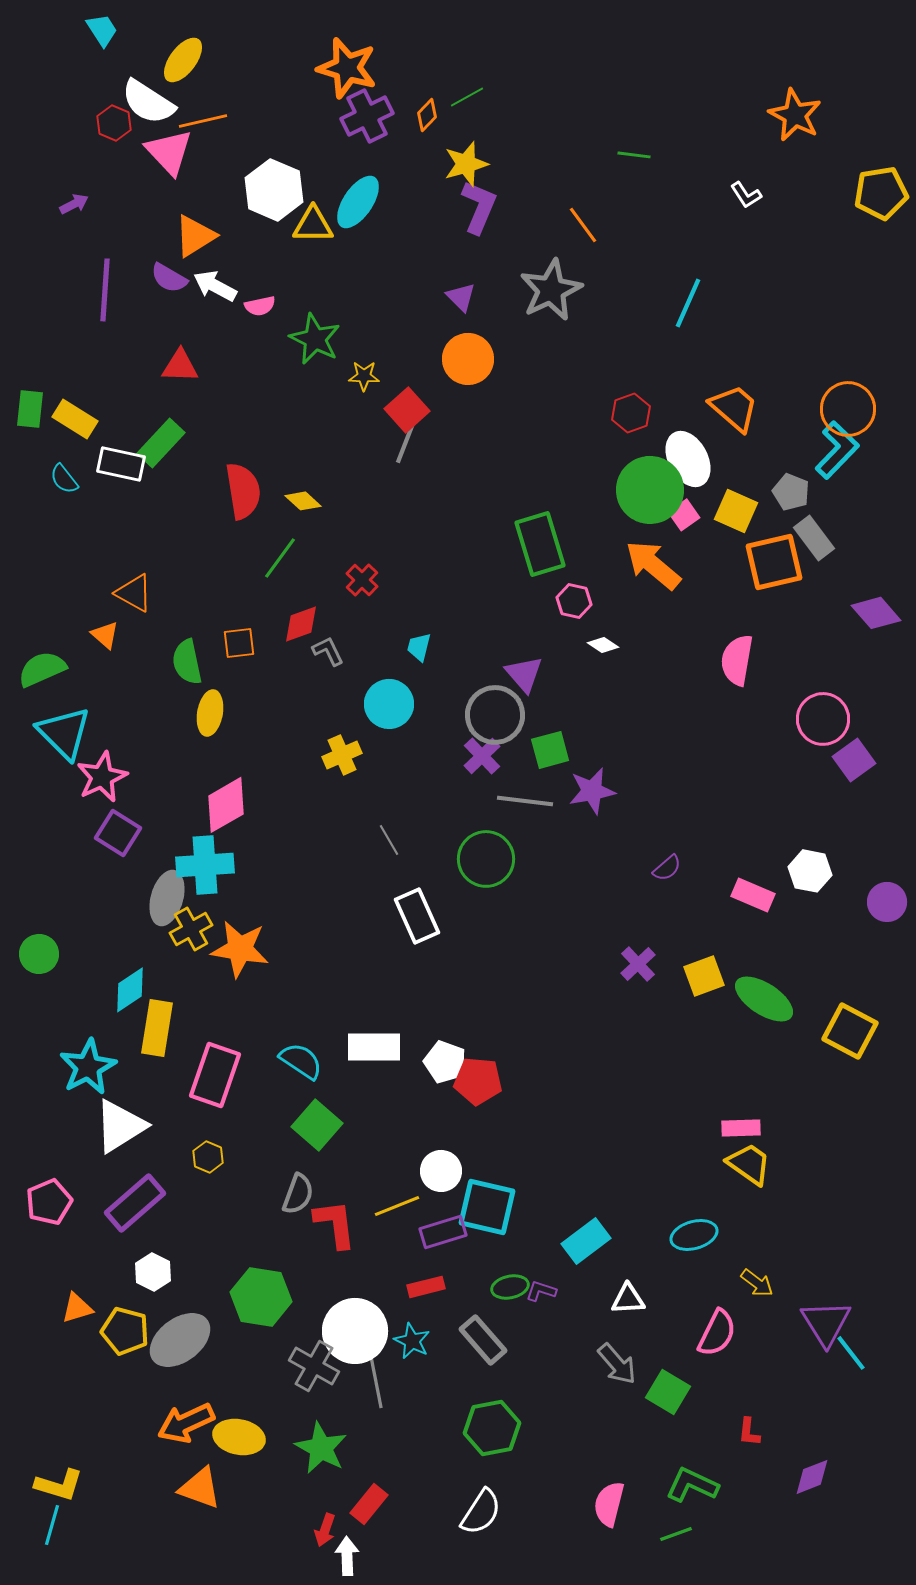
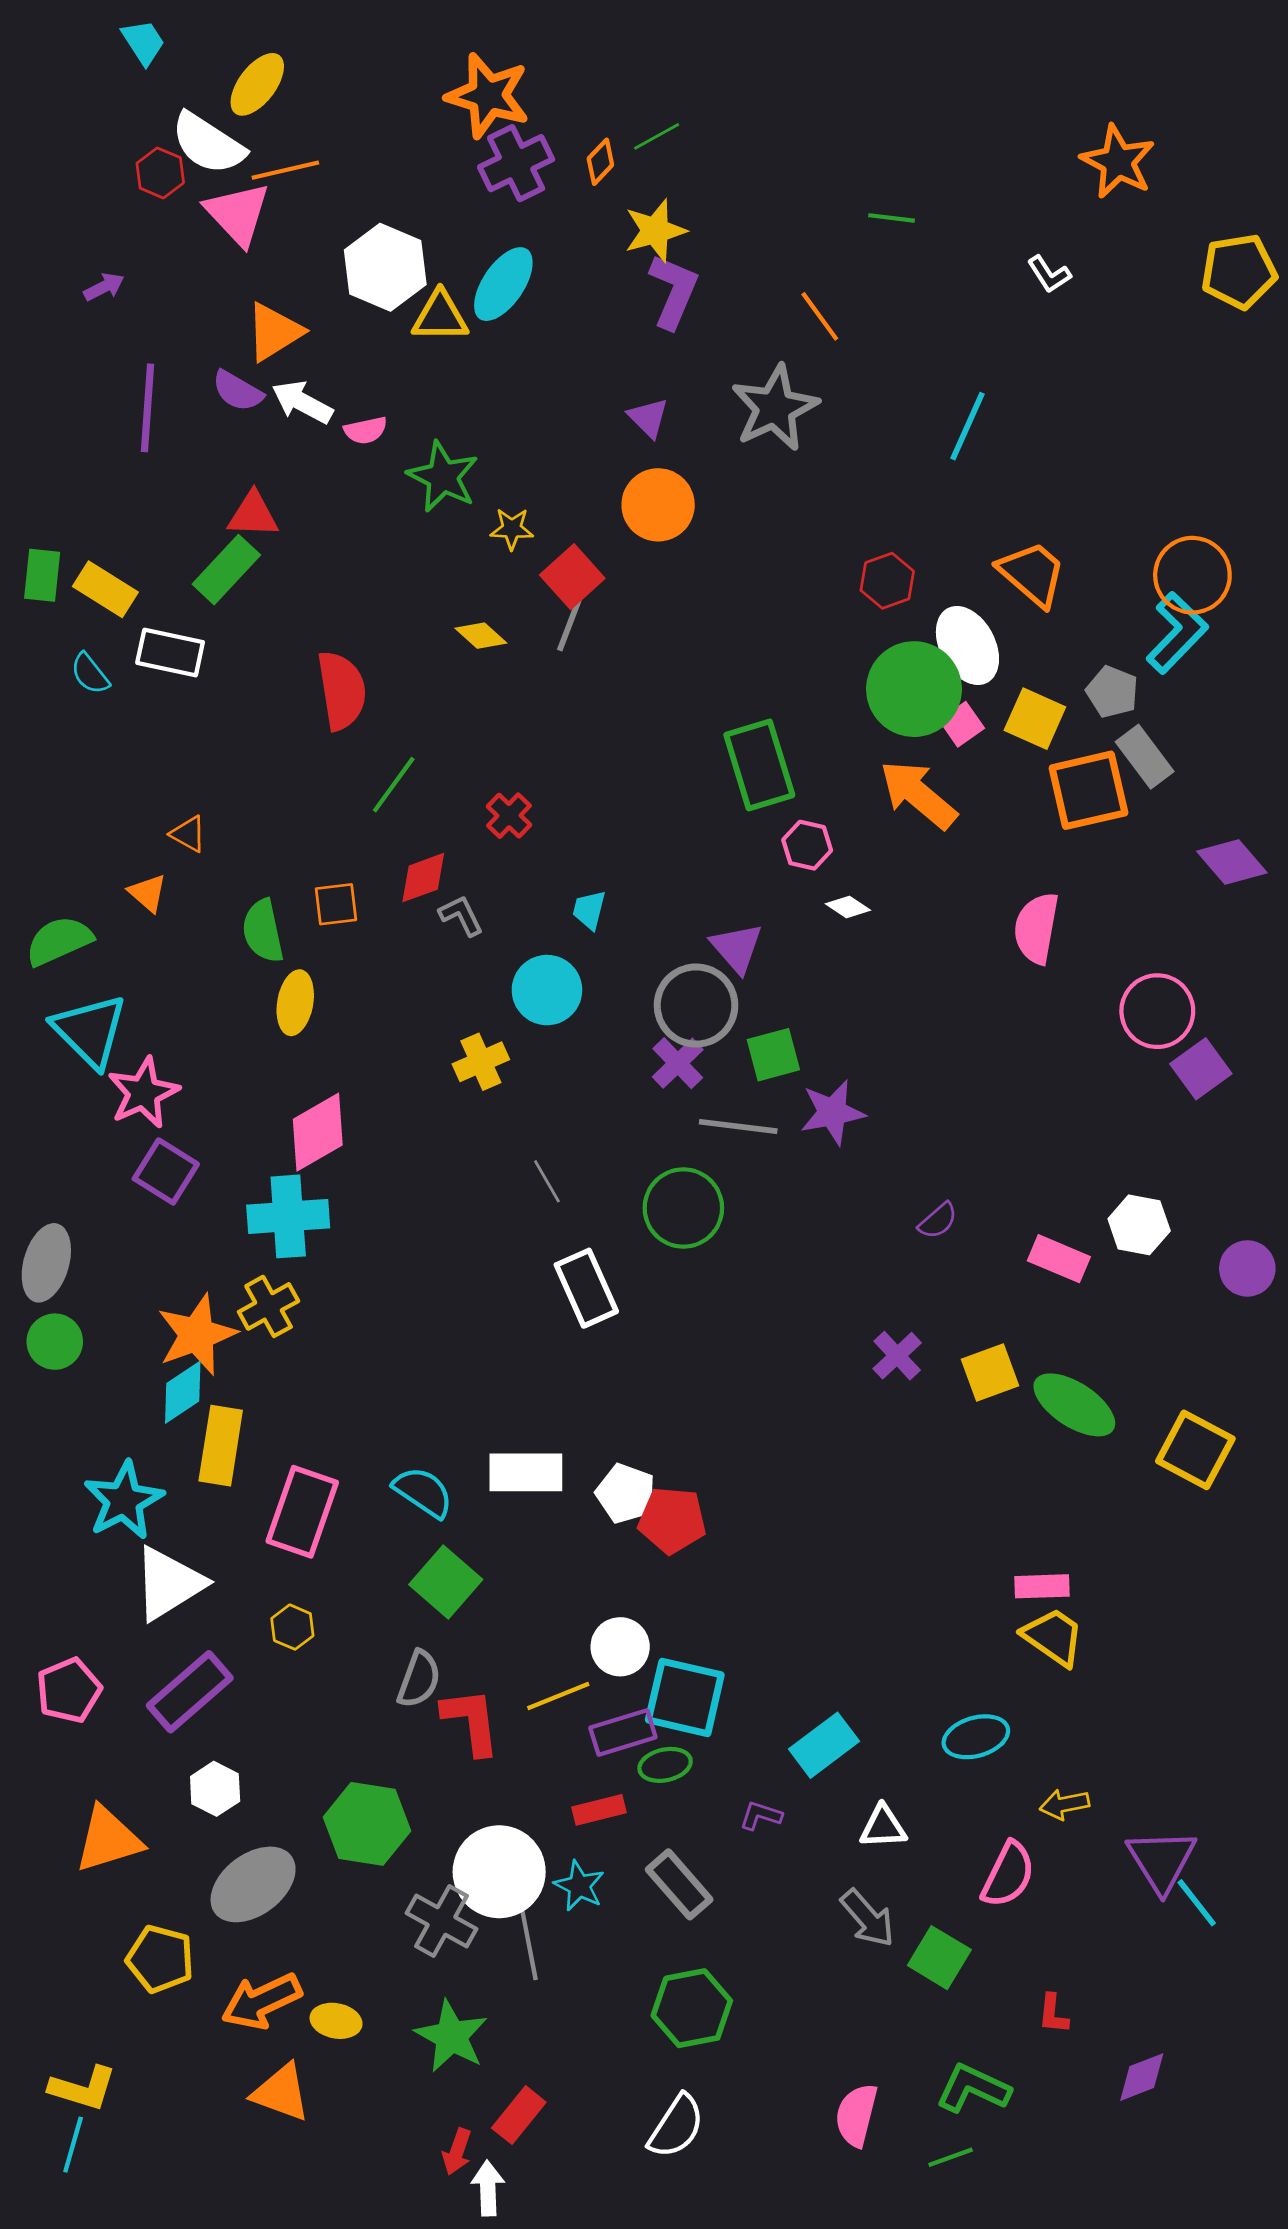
green rectangle: (161, 443) -> (226, 570), moved
yellow diamond: (303, 501) -> (481, 636), moved
orange triangle: (134, 593) -> (188, 834), size x0.7
gray ellipse: (167, 898) -> (46, 1263), moved
orange star: (240, 949) -> (197, 1335), moved, turned -30
yellow arrow: (757, 1283) -> (1064, 1804), turned 132
green ellipse: (510, 1287) -> (665, 1765), moved
orange triangle: (77, 1308) -> (108, 1839), size x1.6
yellow pentagon: (125, 1331) -> (160, 1959), moved
yellow ellipse: (239, 1437) -> (336, 2021), size x0.7

